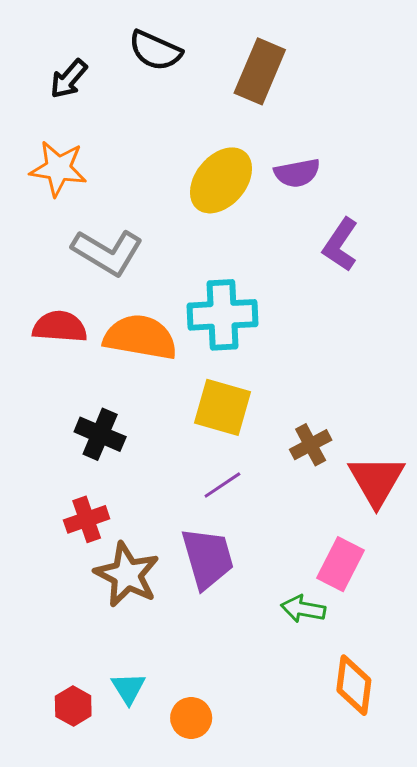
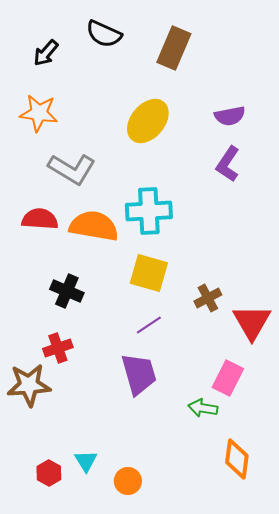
purple semicircle: (297, 173) -> (230, 116), moved
brown star: (127, 575) -> (29, 385), moved, turned -30

